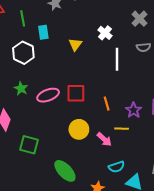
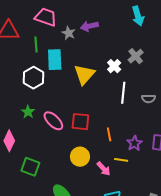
gray cross: (139, 19) -> (136, 56), moved
cyan rectangle: (43, 32) -> (55, 60), size x1.5
yellow triangle: (75, 44) -> (84, 74), size x1.6
gray semicircle: (143, 47) -> (149, 99), moved
pink ellipse: (48, 95) -> (53, 121), turned 60

